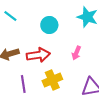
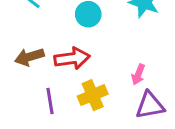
pink arrow: (76, 53) -> (138, 75), moved

